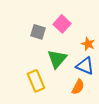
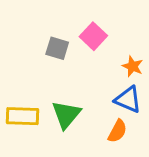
green triangle: (57, 59) -> (66, 115), moved
yellow rectangle: (36, 81) -> (22, 116), moved, turned -65

